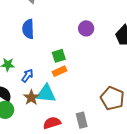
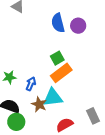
blue semicircle: (28, 29) -> (58, 23), moved
orange rectangle: (59, 71) -> (61, 73), size x1.5

